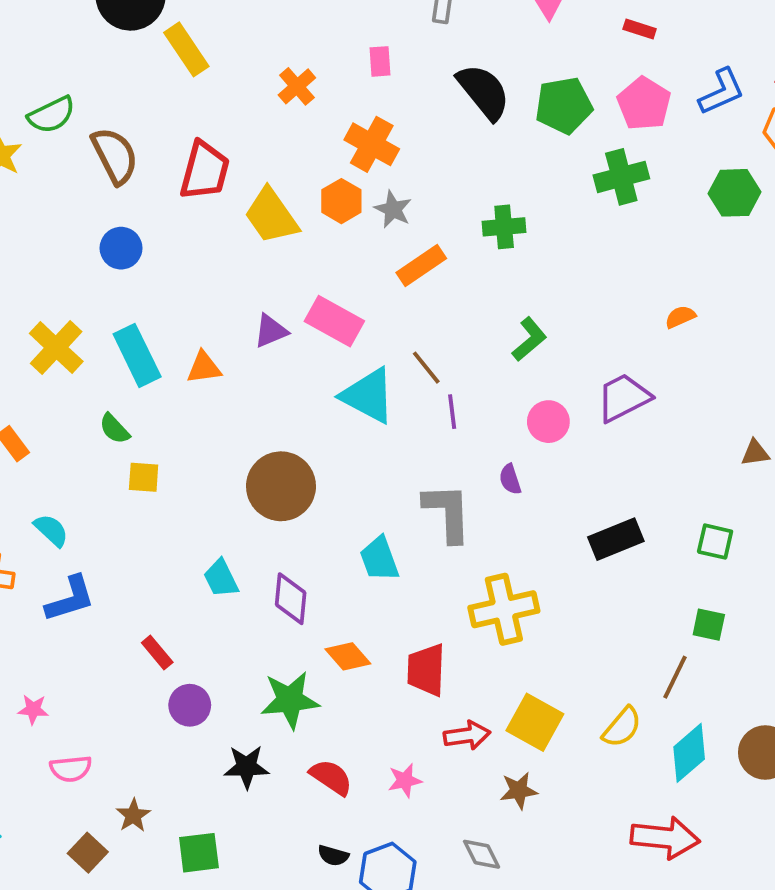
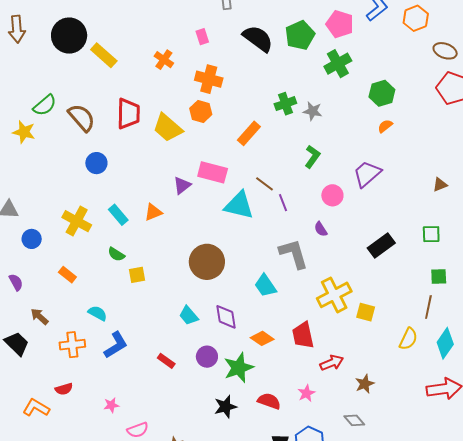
green hexagon: (734, 193) -> (382, 93), moved
gray star: (393, 209) -> (313, 111), moved
cyan rectangle: (137, 355) -> (118, 215), size x0.7
purple circle: (190, 705) -> (207, 357), moved
yellow square: (535, 722) -> (366, 312), moved, size x0.7

